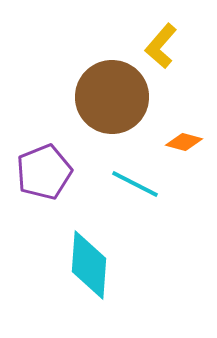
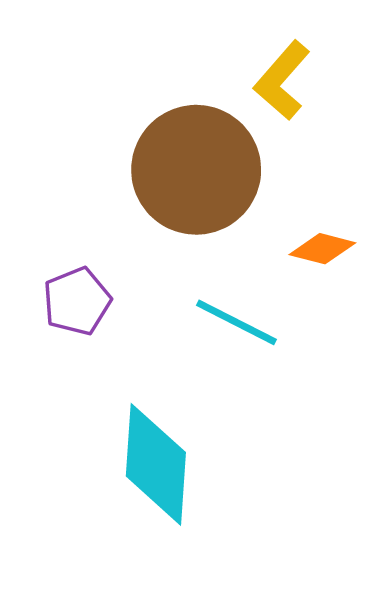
purple pentagon: (44, 172) -> (77, 301), size x0.7

